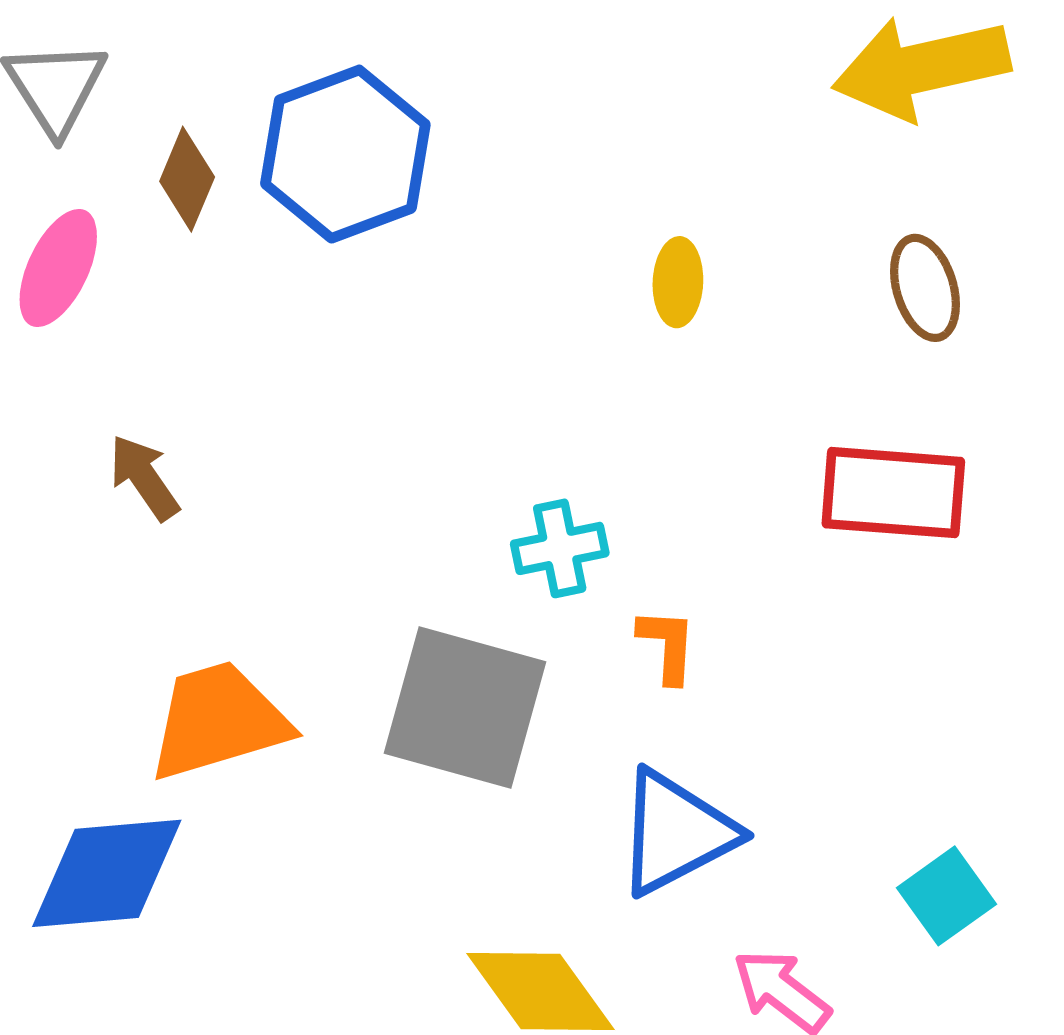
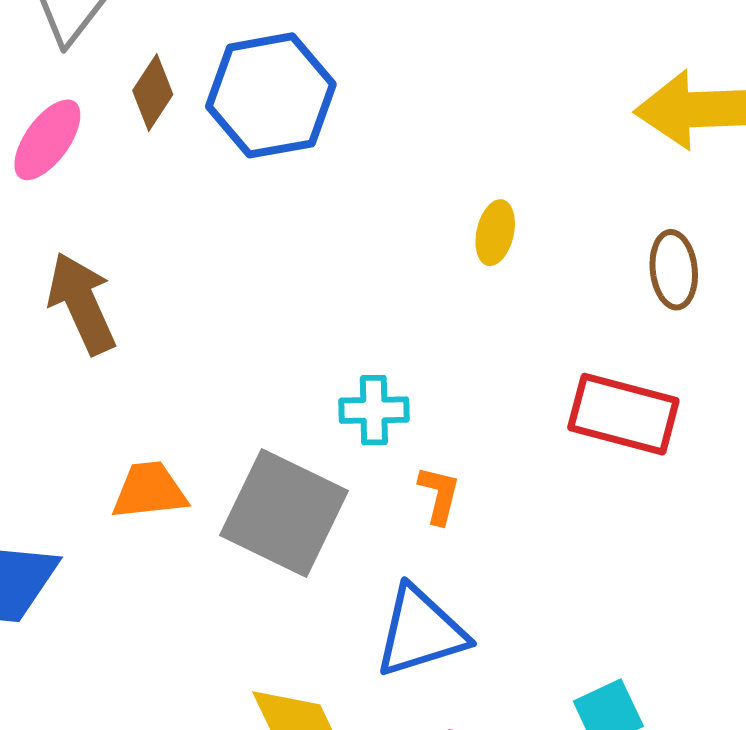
brown arrow: (144, 478) -> (82, 303), size x1.5
orange trapezoid: (218, 721) -> (149, 491), moved, size x0.7

